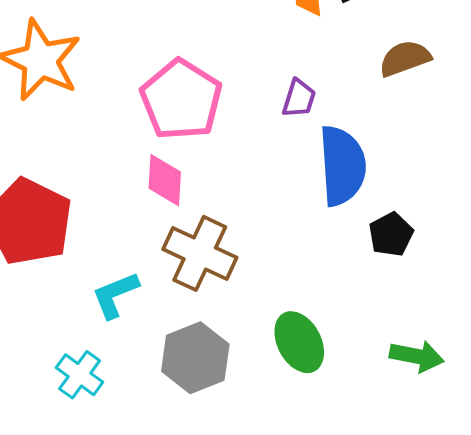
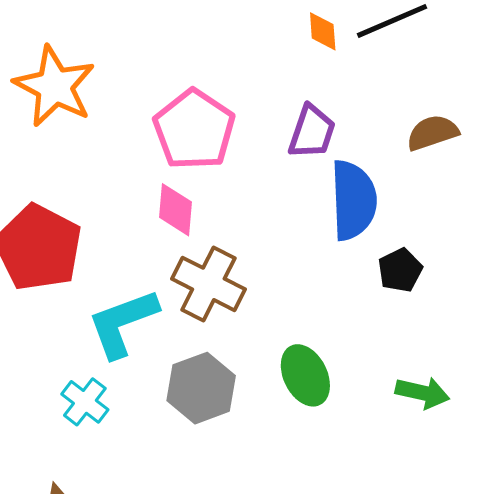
brown semicircle: (405, 58) -> (432, 133), moved
purple trapezoid: (299, 98) -> (312, 132), size x1.4
cyan L-shape: (115, 295) -> (123, 323), size x1.5

